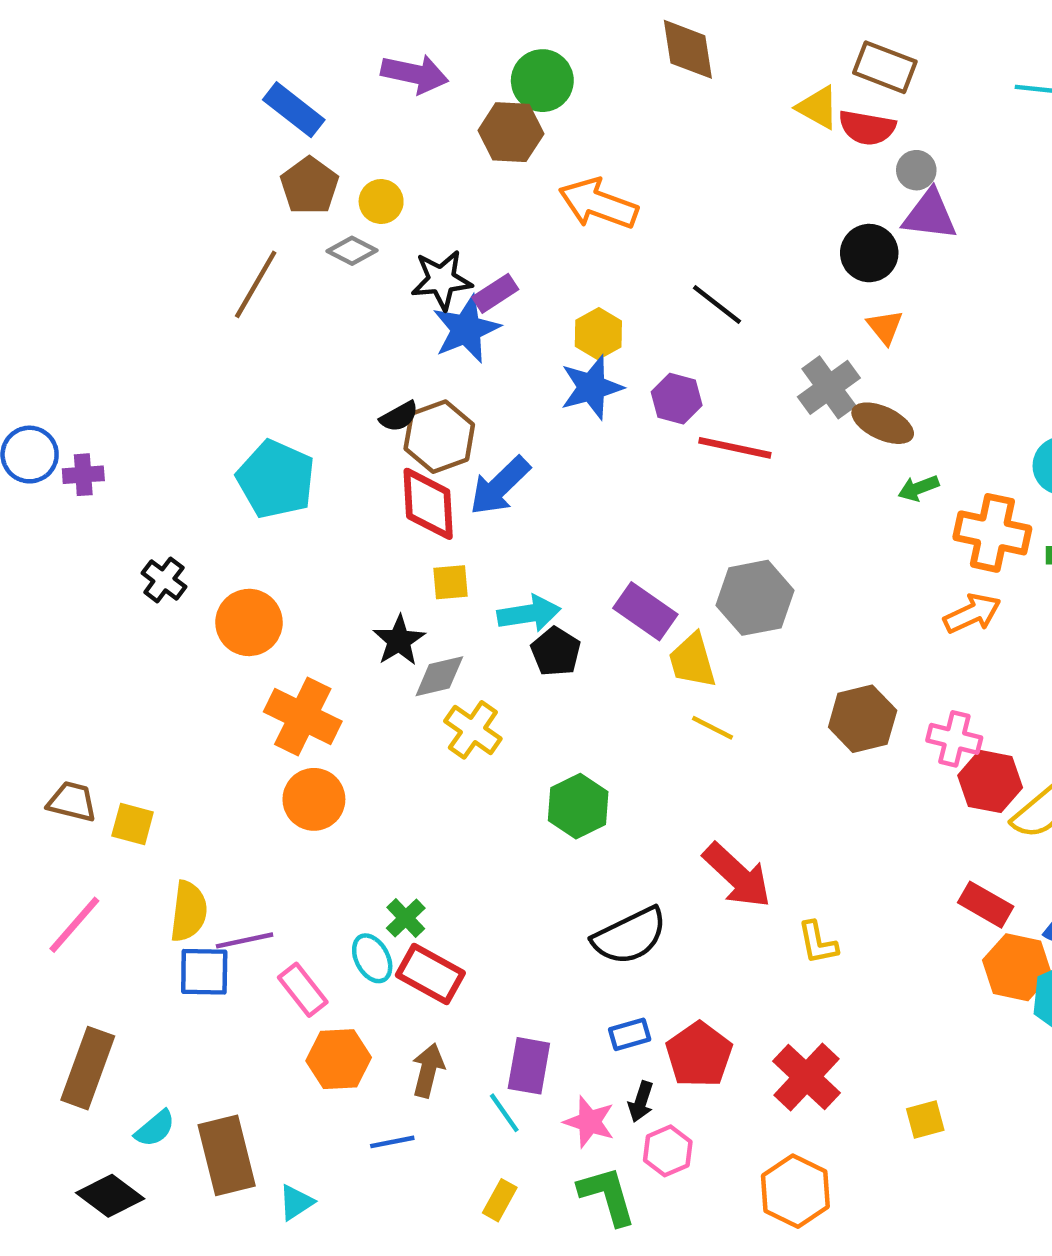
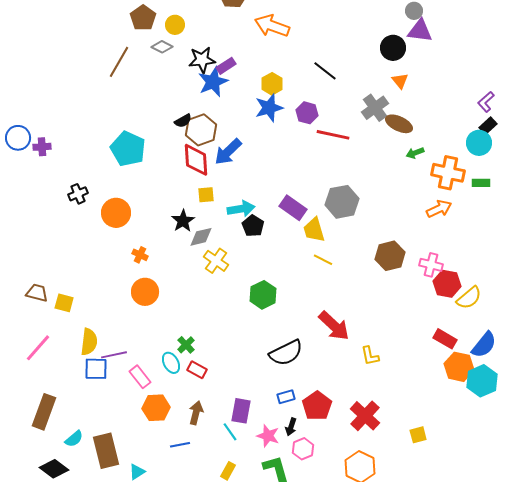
black cross: (164, 580) -> (78, 194), turned 30
orange cross: (303, 717) -> (140, 255), size x0.5
red rectangle: (430, 974) -> (197, 370), size x0.7

